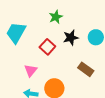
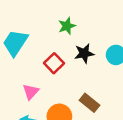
brown rectangle: (86, 69) -> (89, 103), moved

